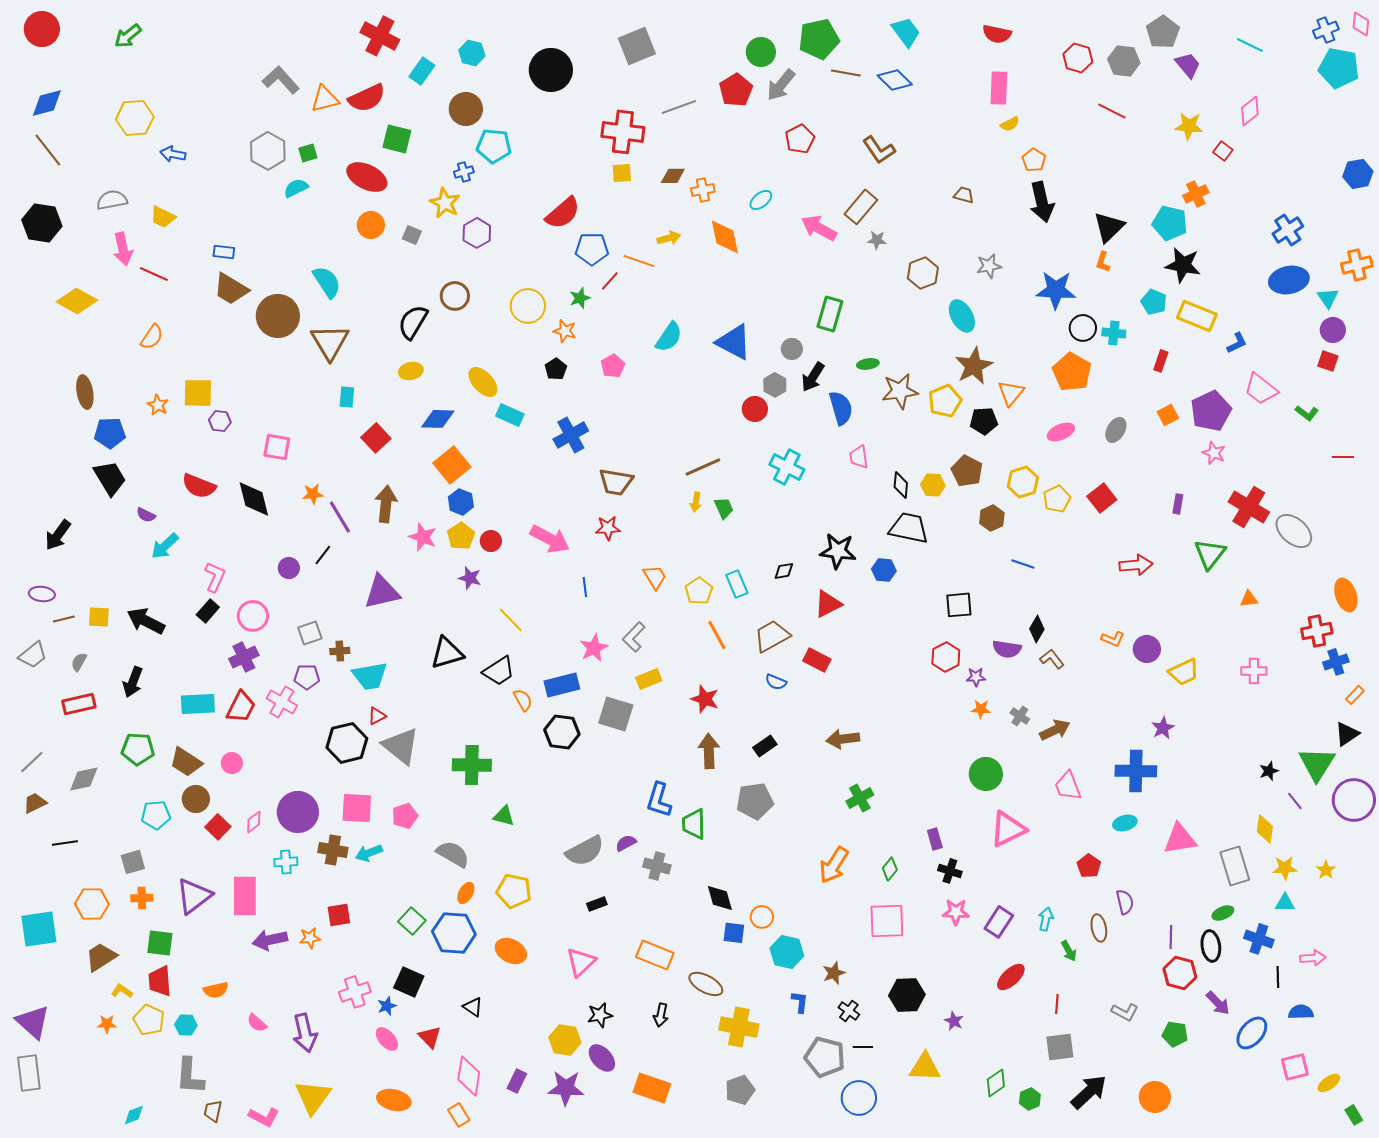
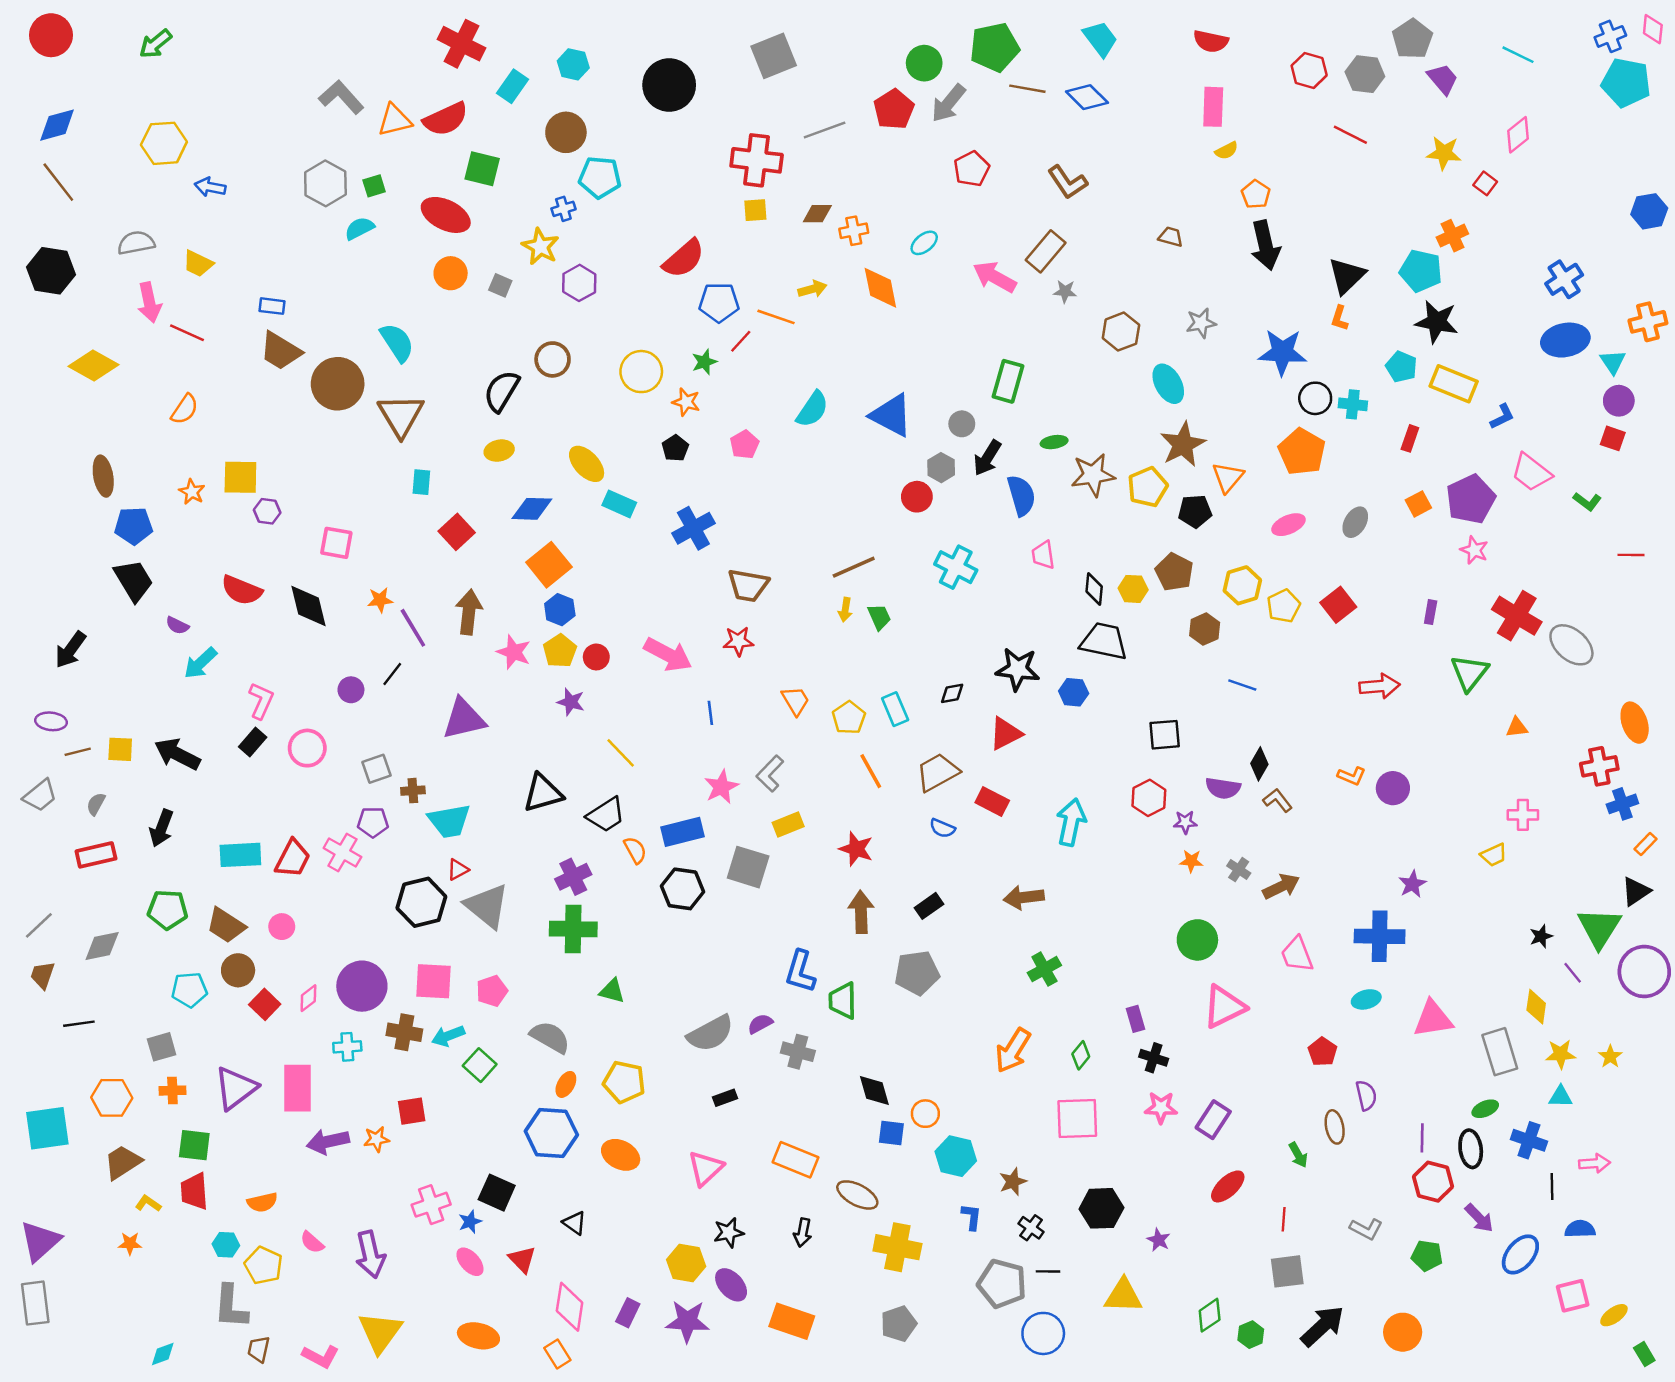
purple cross: (244, 657) -> (573, 877), moved
yellow trapezoid: (1184, 672) -> (1494, 855), moved, size x0.7
brown trapezoid: (35, 803) -> (43, 975), turned -45
cyan arrow: (1046, 919) -> (1071, 822), moved, size x1.6
green square: (412, 921) -> (480, 1065), moved
yellow pentagon: (149, 1020) -> (264, 1265), moved
purple triangle: (33, 1022) -> (40, 1241), turned 36

